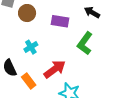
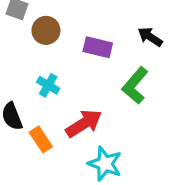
cyan cross: (31, 47) -> (48, 85), turned -32

